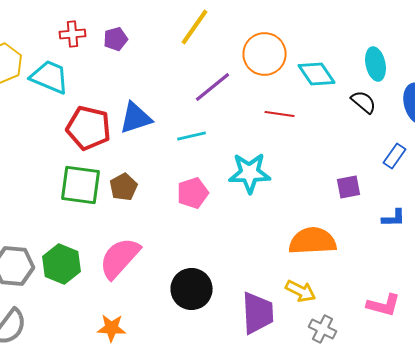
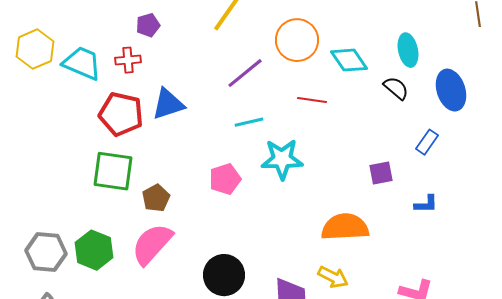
red cross: (73, 34) -> (128, 60), moved
cyan line: (192, 136) -> (249, 122), moved
brown pentagon: (124, 187) -> (156, 198), moved

